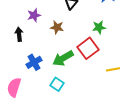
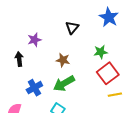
brown star: (57, 27) -> (63, 60), moved
red square: (88, 48) -> (108, 73), moved

